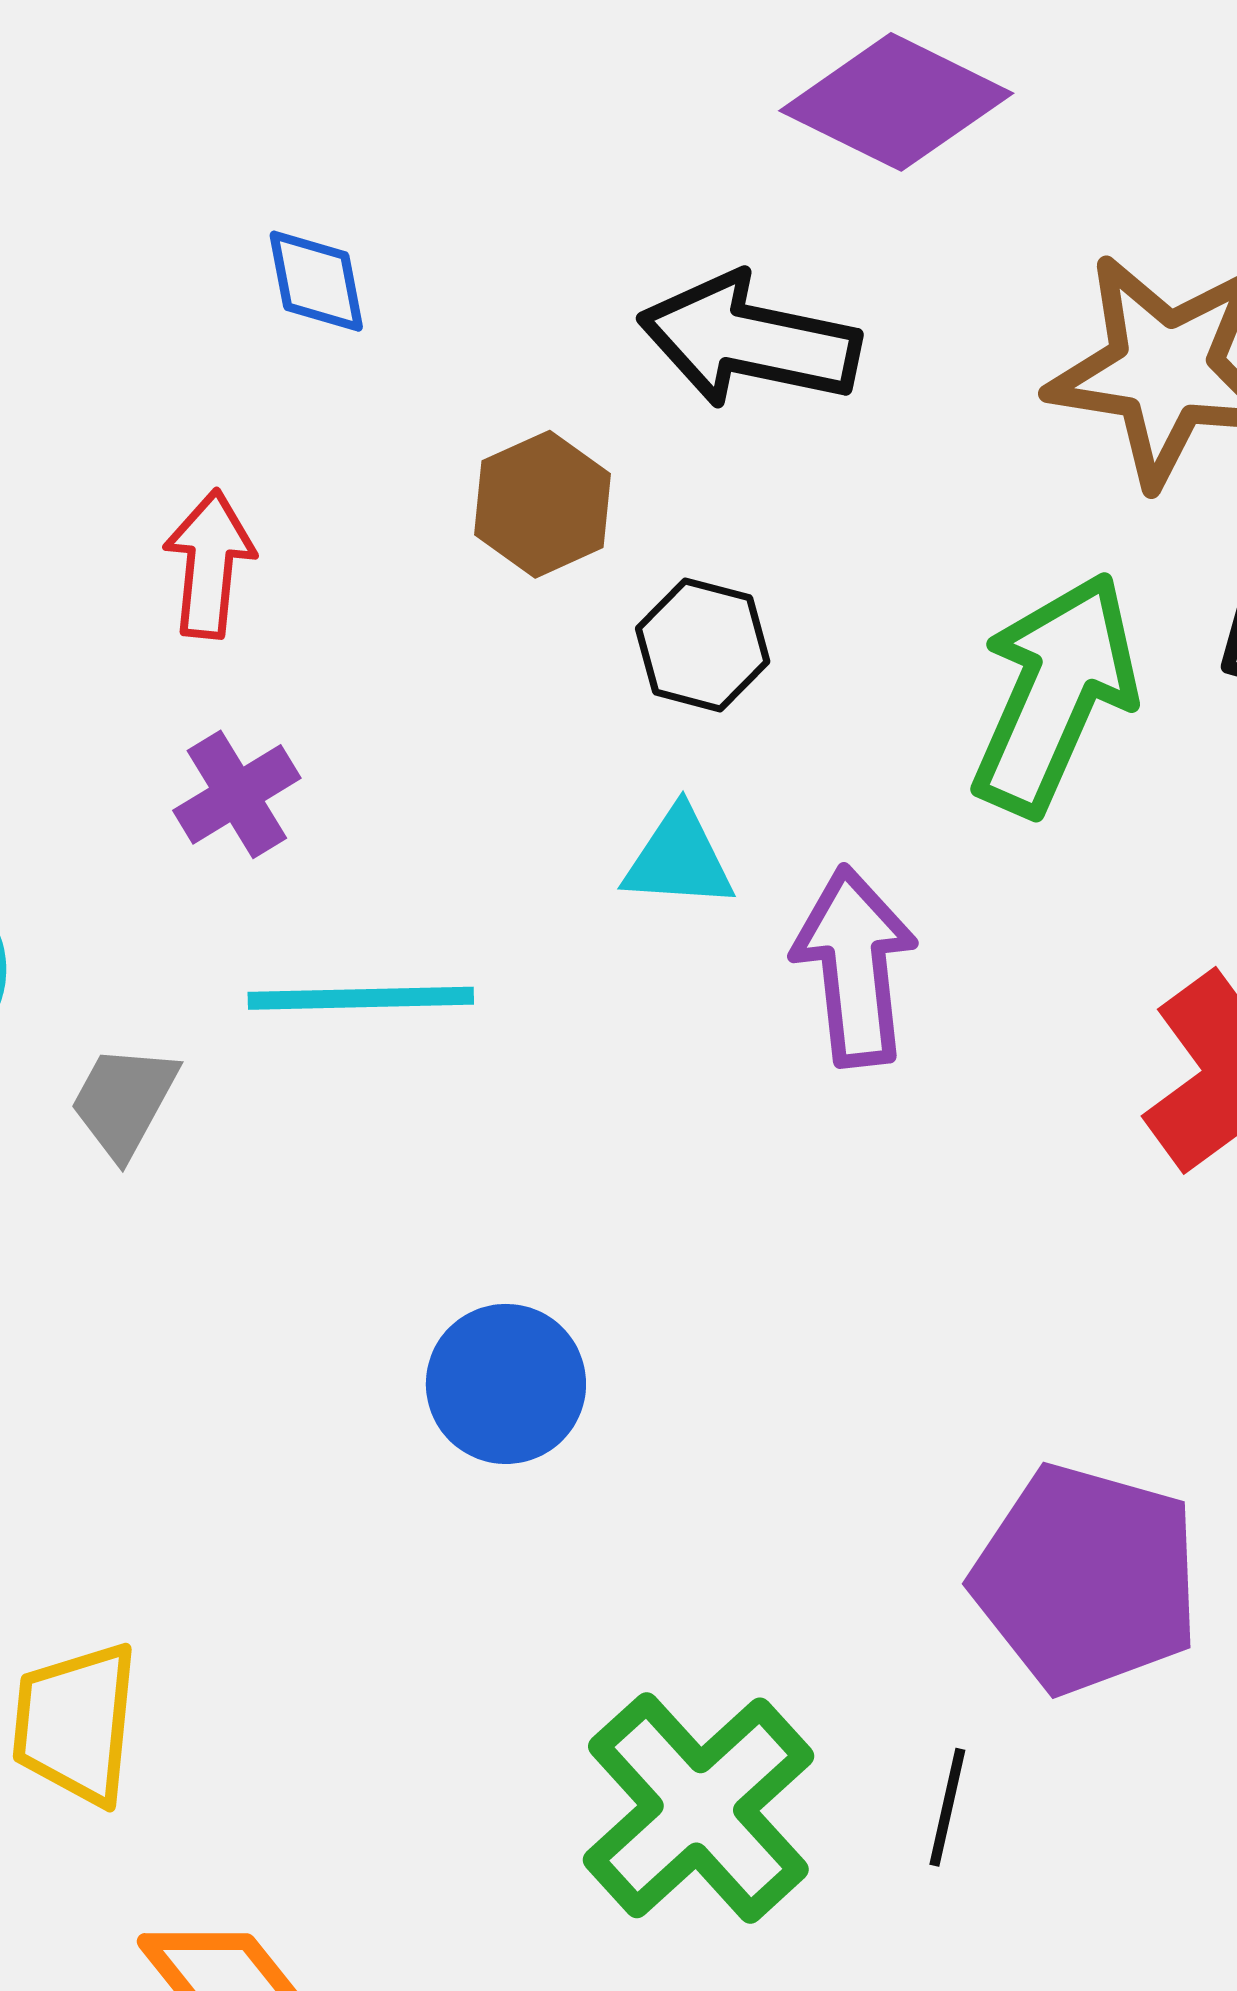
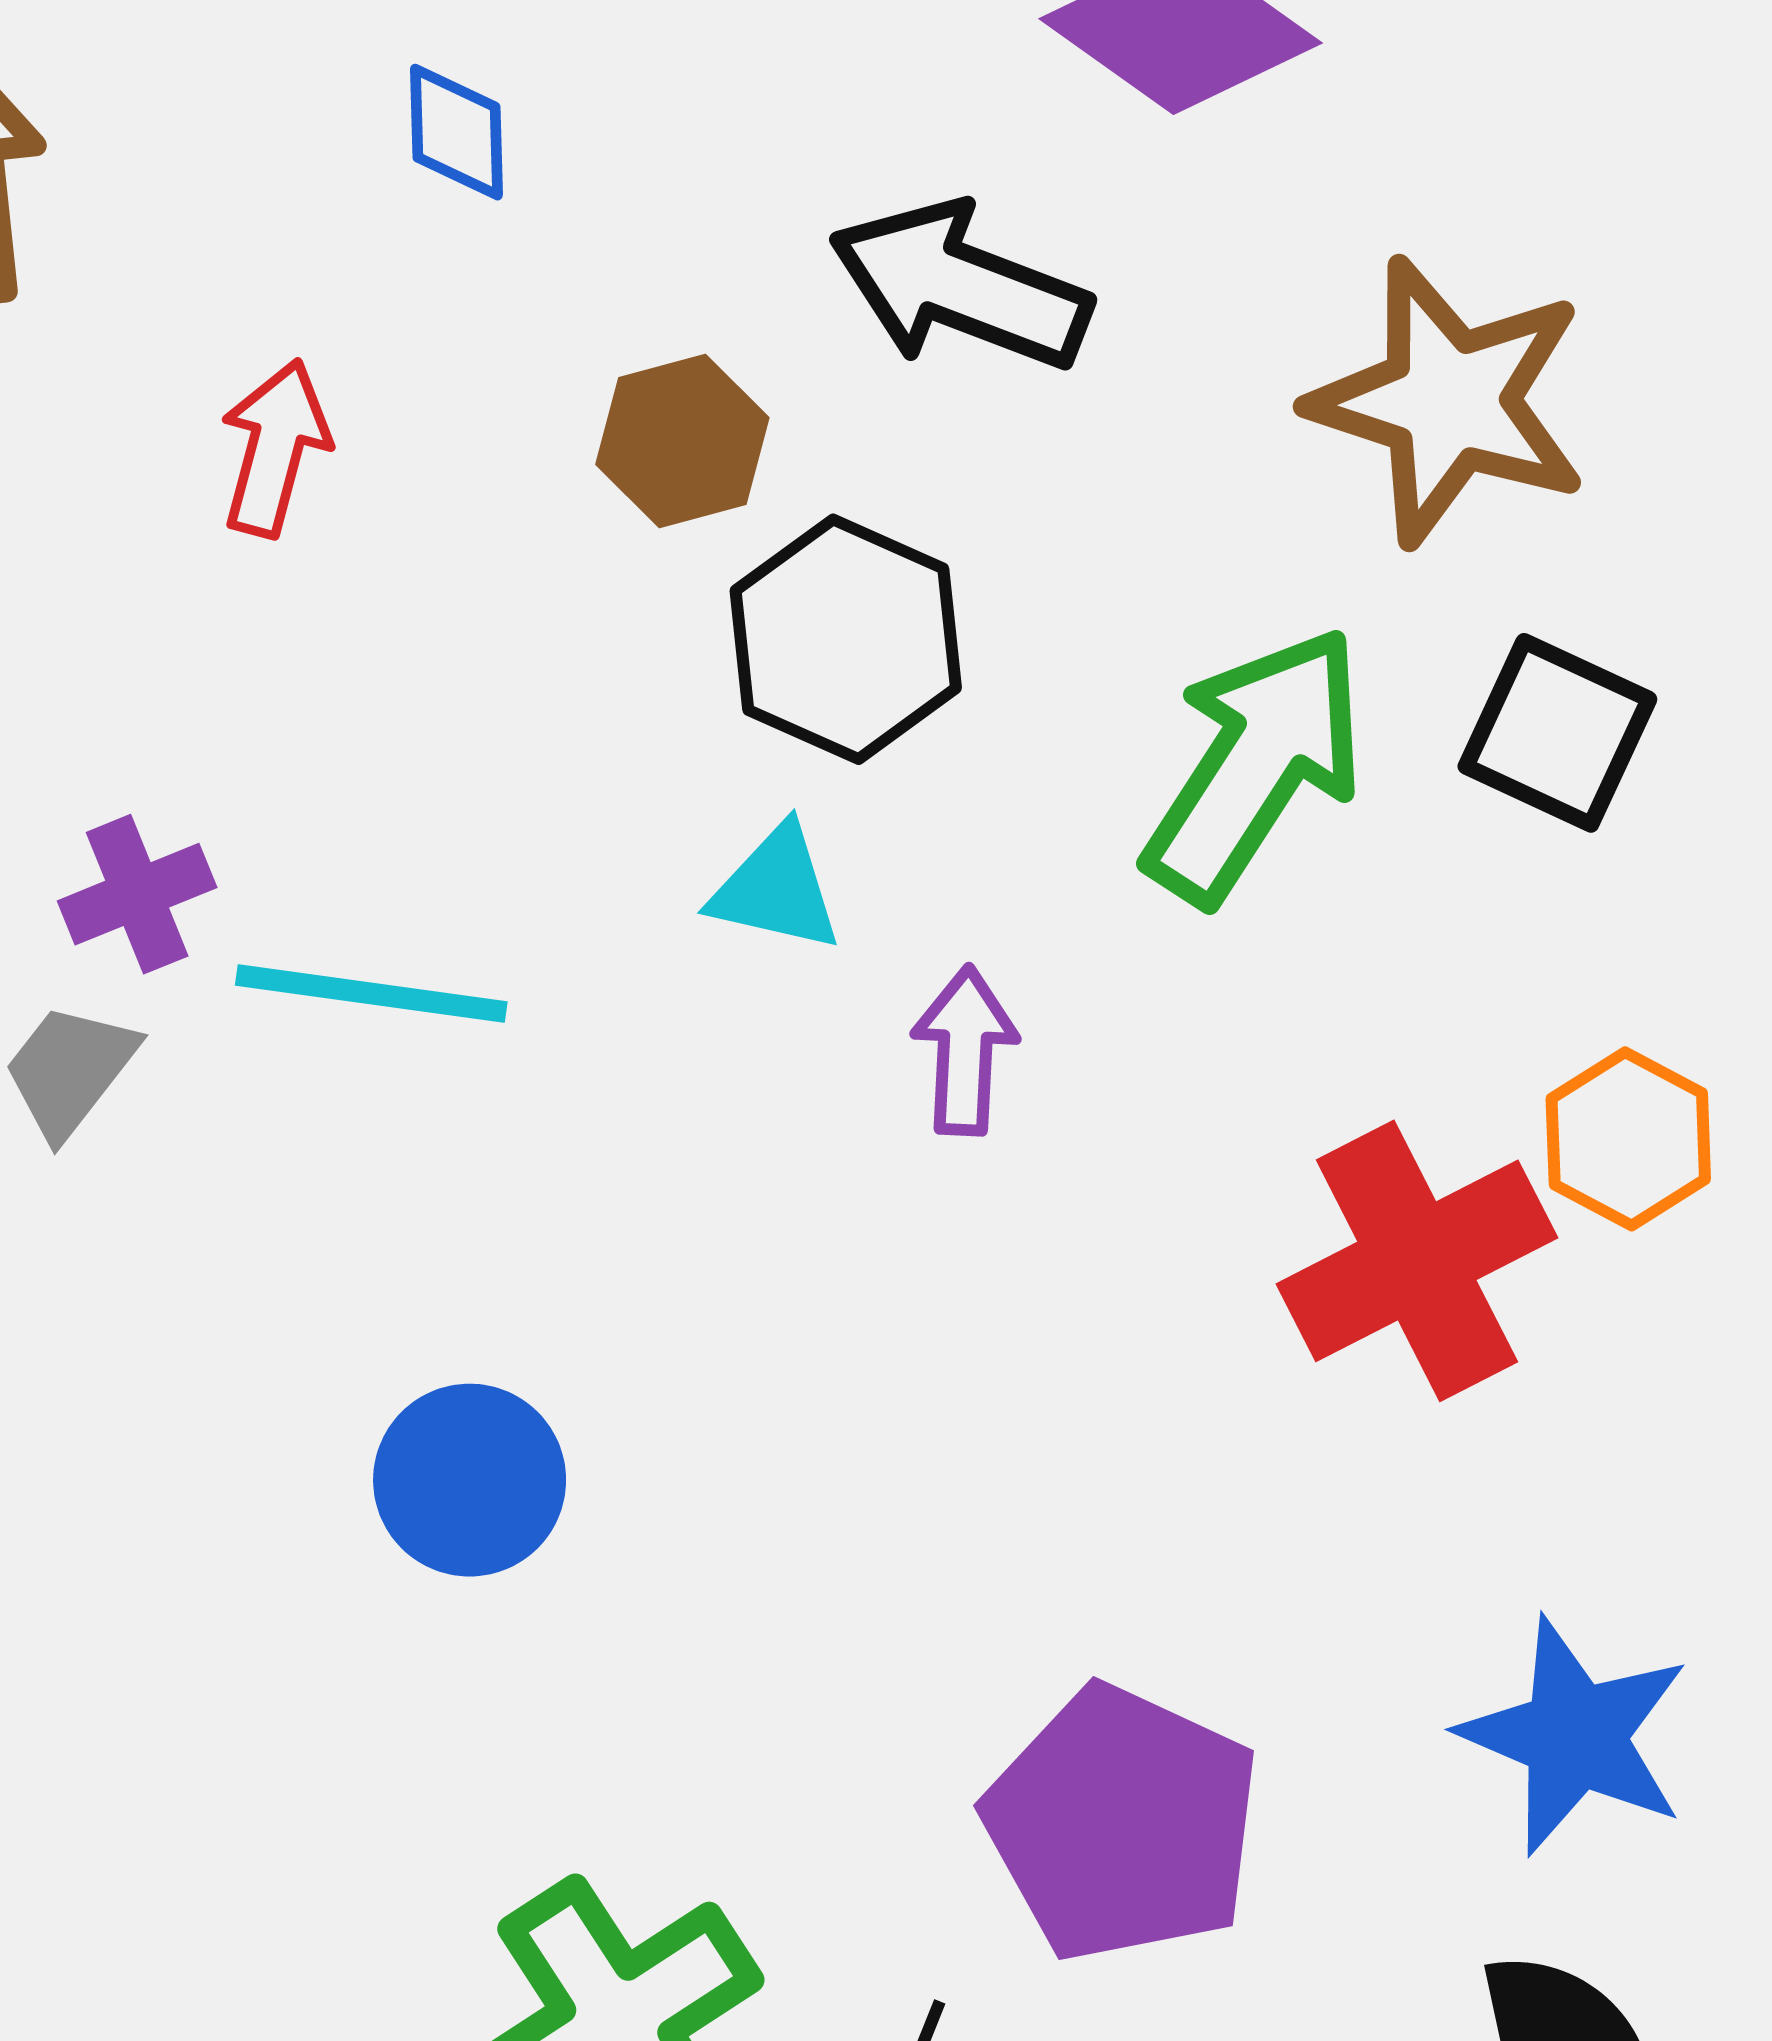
black hexagon: (703, 645) -> (846, 639), size x1.5
purple cross: (237, 794) -> (137, 894), moved
purple arrow: (855, 966) -> (965, 1051), size x0.7

